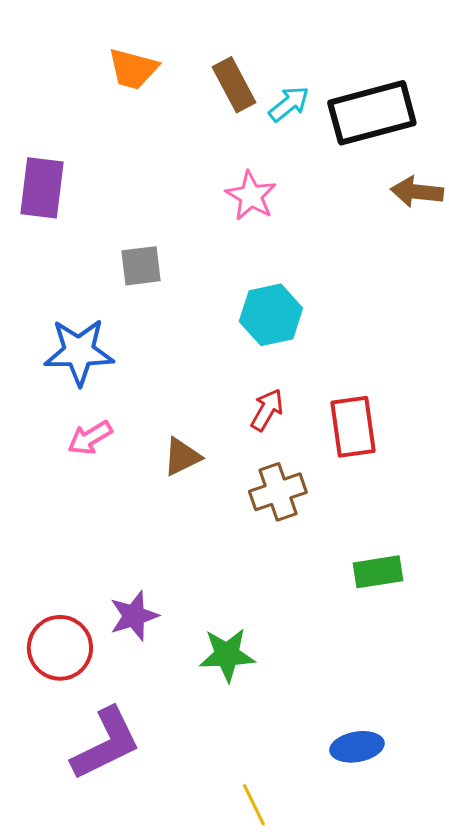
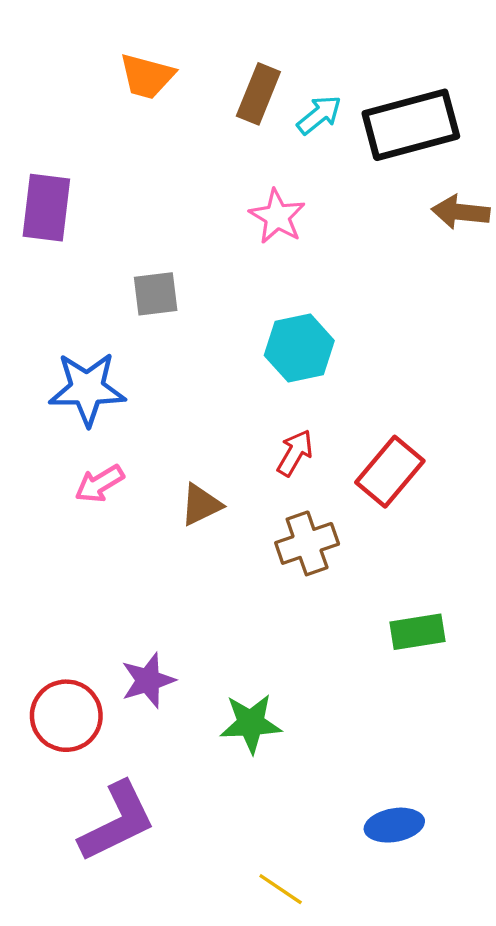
brown rectangle: (234, 85) -> (258, 94), turned 50
red rectangle: (353, 427) -> (390, 472), turned 48
yellow line: (254, 805) -> (281, 889), turned -30

